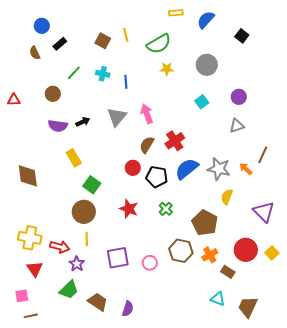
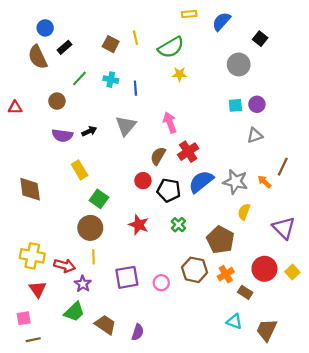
brown semicircle: (35, 53) -> (38, 57), size x1.6
gray circle: (207, 65) -> (239, 64), moved
cyan square: (202, 102) -> (235, 105), moved, turned 32
pink arrow: (147, 114) -> (170, 123), moved

